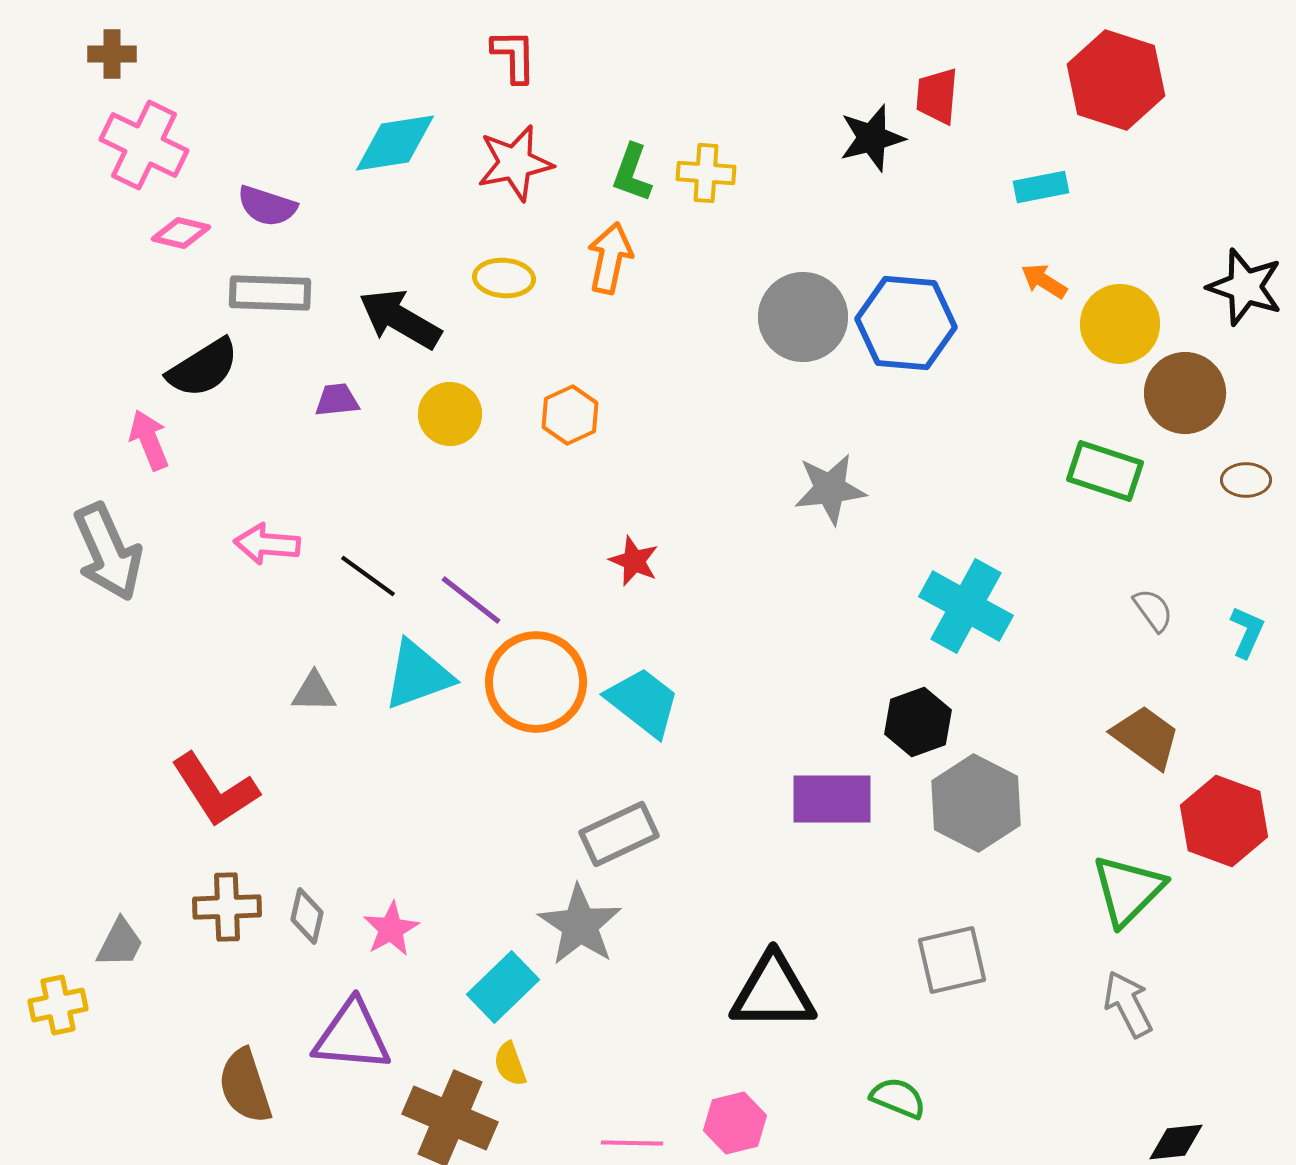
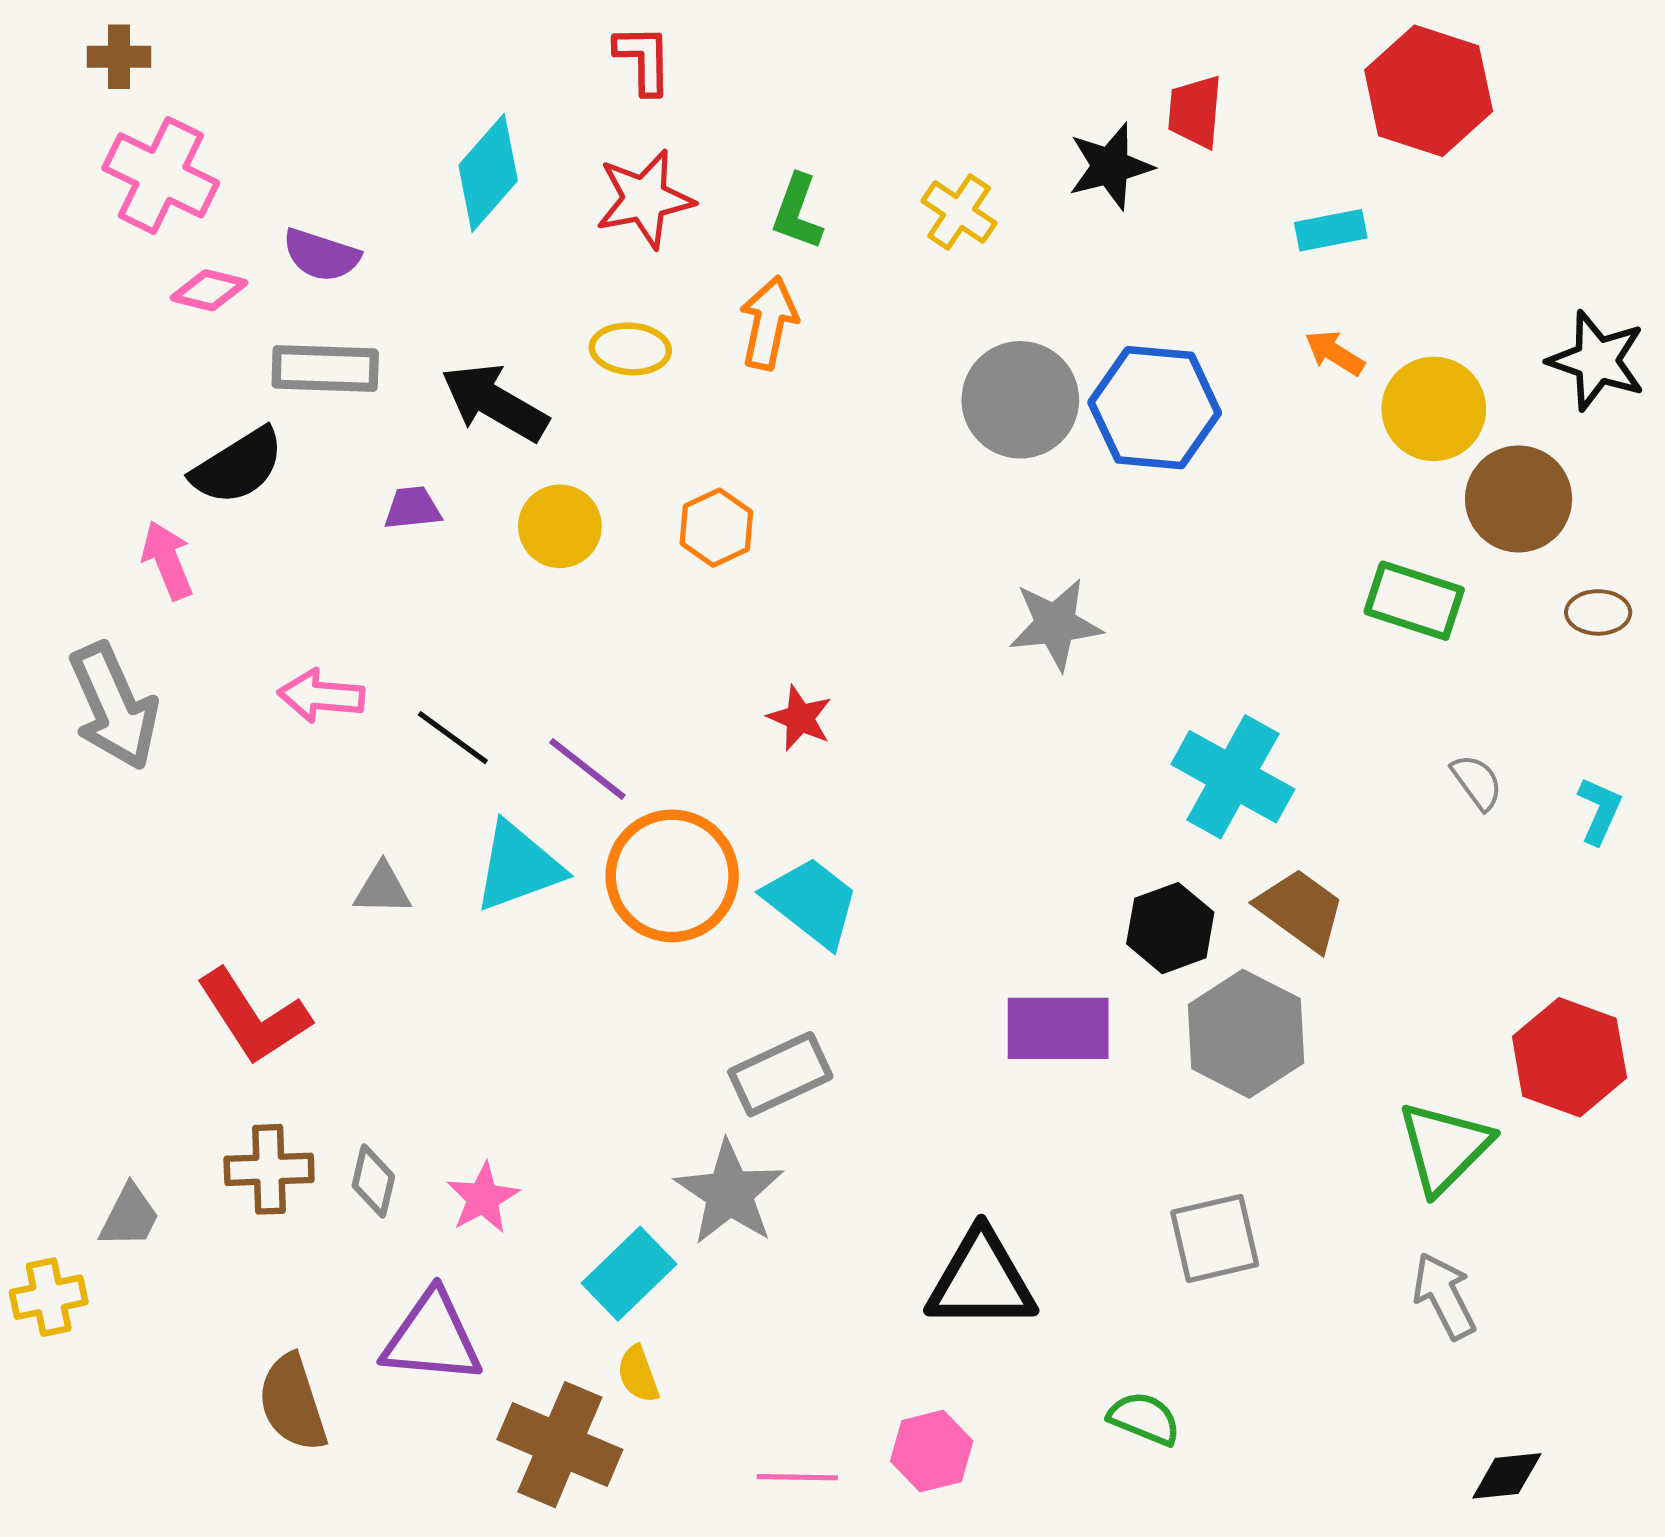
cyan diamond: (395, 143) -> (488, 173), turned -40
yellow cross: (706, 173) -> (959, 212), moved, turned 30
brown trapezoid: (1146, 737) -> (1301, 910), moved

